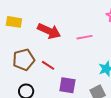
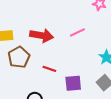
brown pentagon: (24, 60) -> (19, 57), moved

